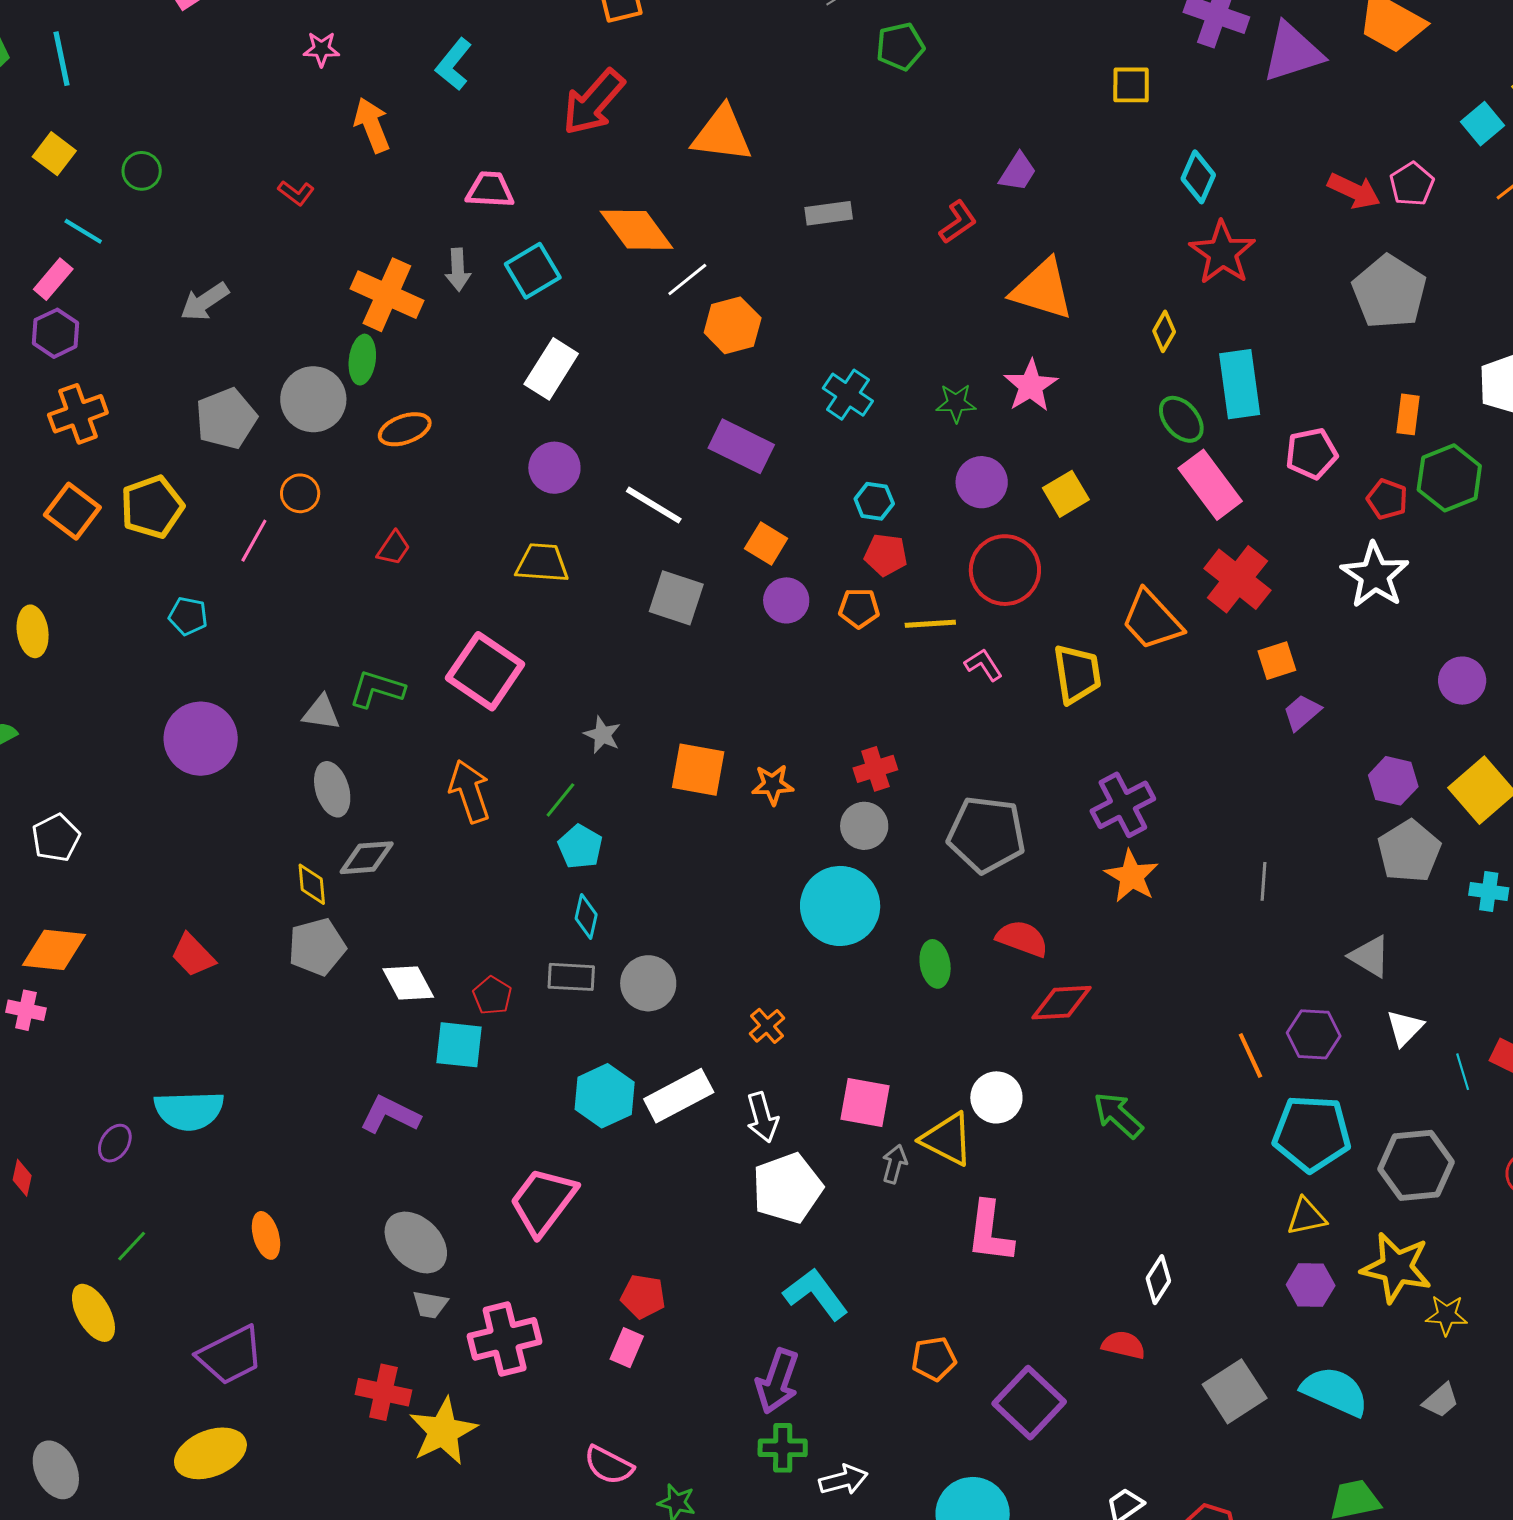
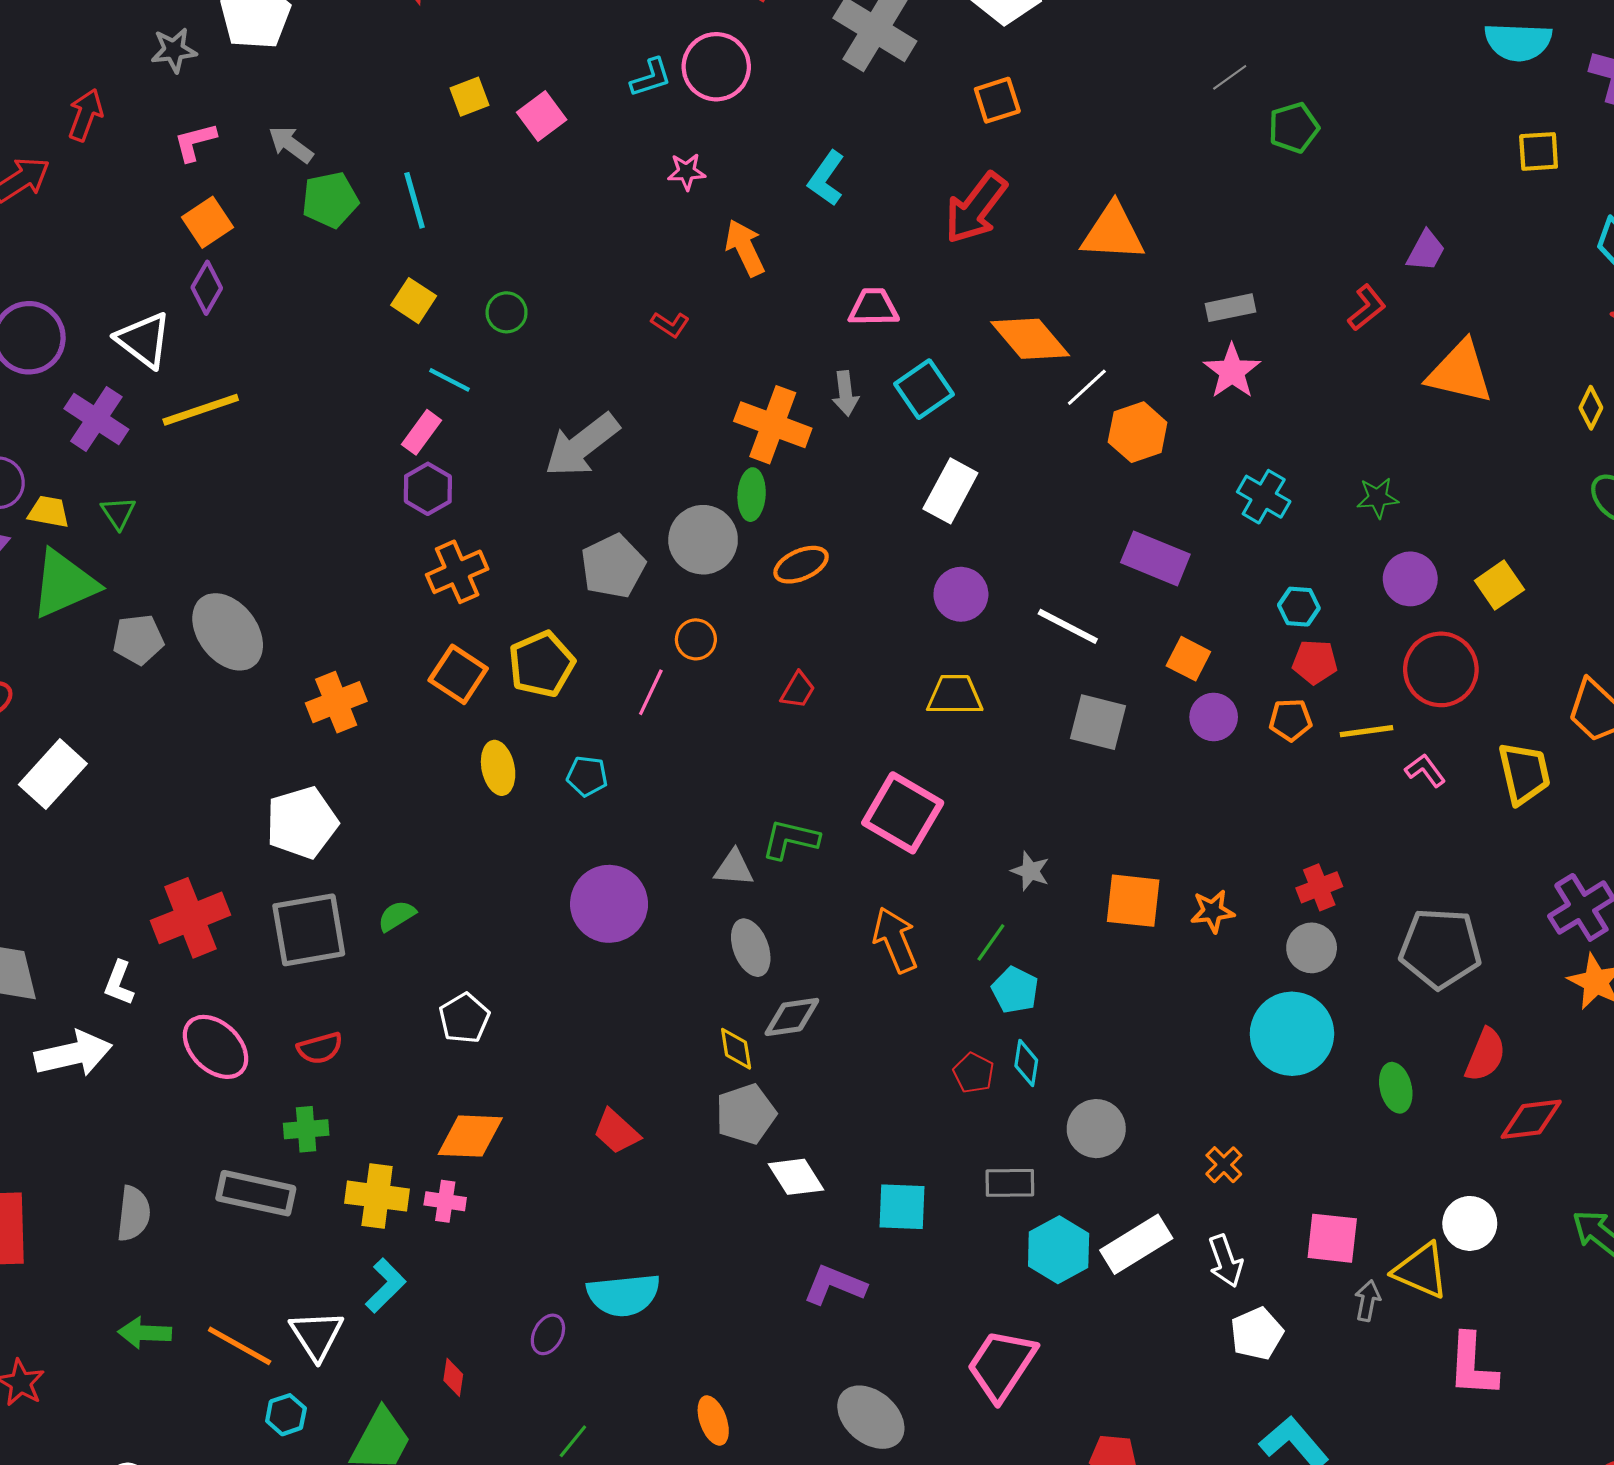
gray arrow: (205, 302) -> (582, 445), size x1.5
pink star: (1031, 386) -> (1232, 371), moved
yellow ellipse: (33, 631) -> (498, 768), moved
red semicircle: (1022, 939) -> (1485, 1055), turned 96
gray rectangle: (571, 977) -> (1010, 1183), moved
white diamond: (408, 983) -> (796, 1177), moved
red pentagon: (492, 996) -> (974, 1073), moved
white pentagon: (787, 1188) -> (1257, 1334), size x0.7

